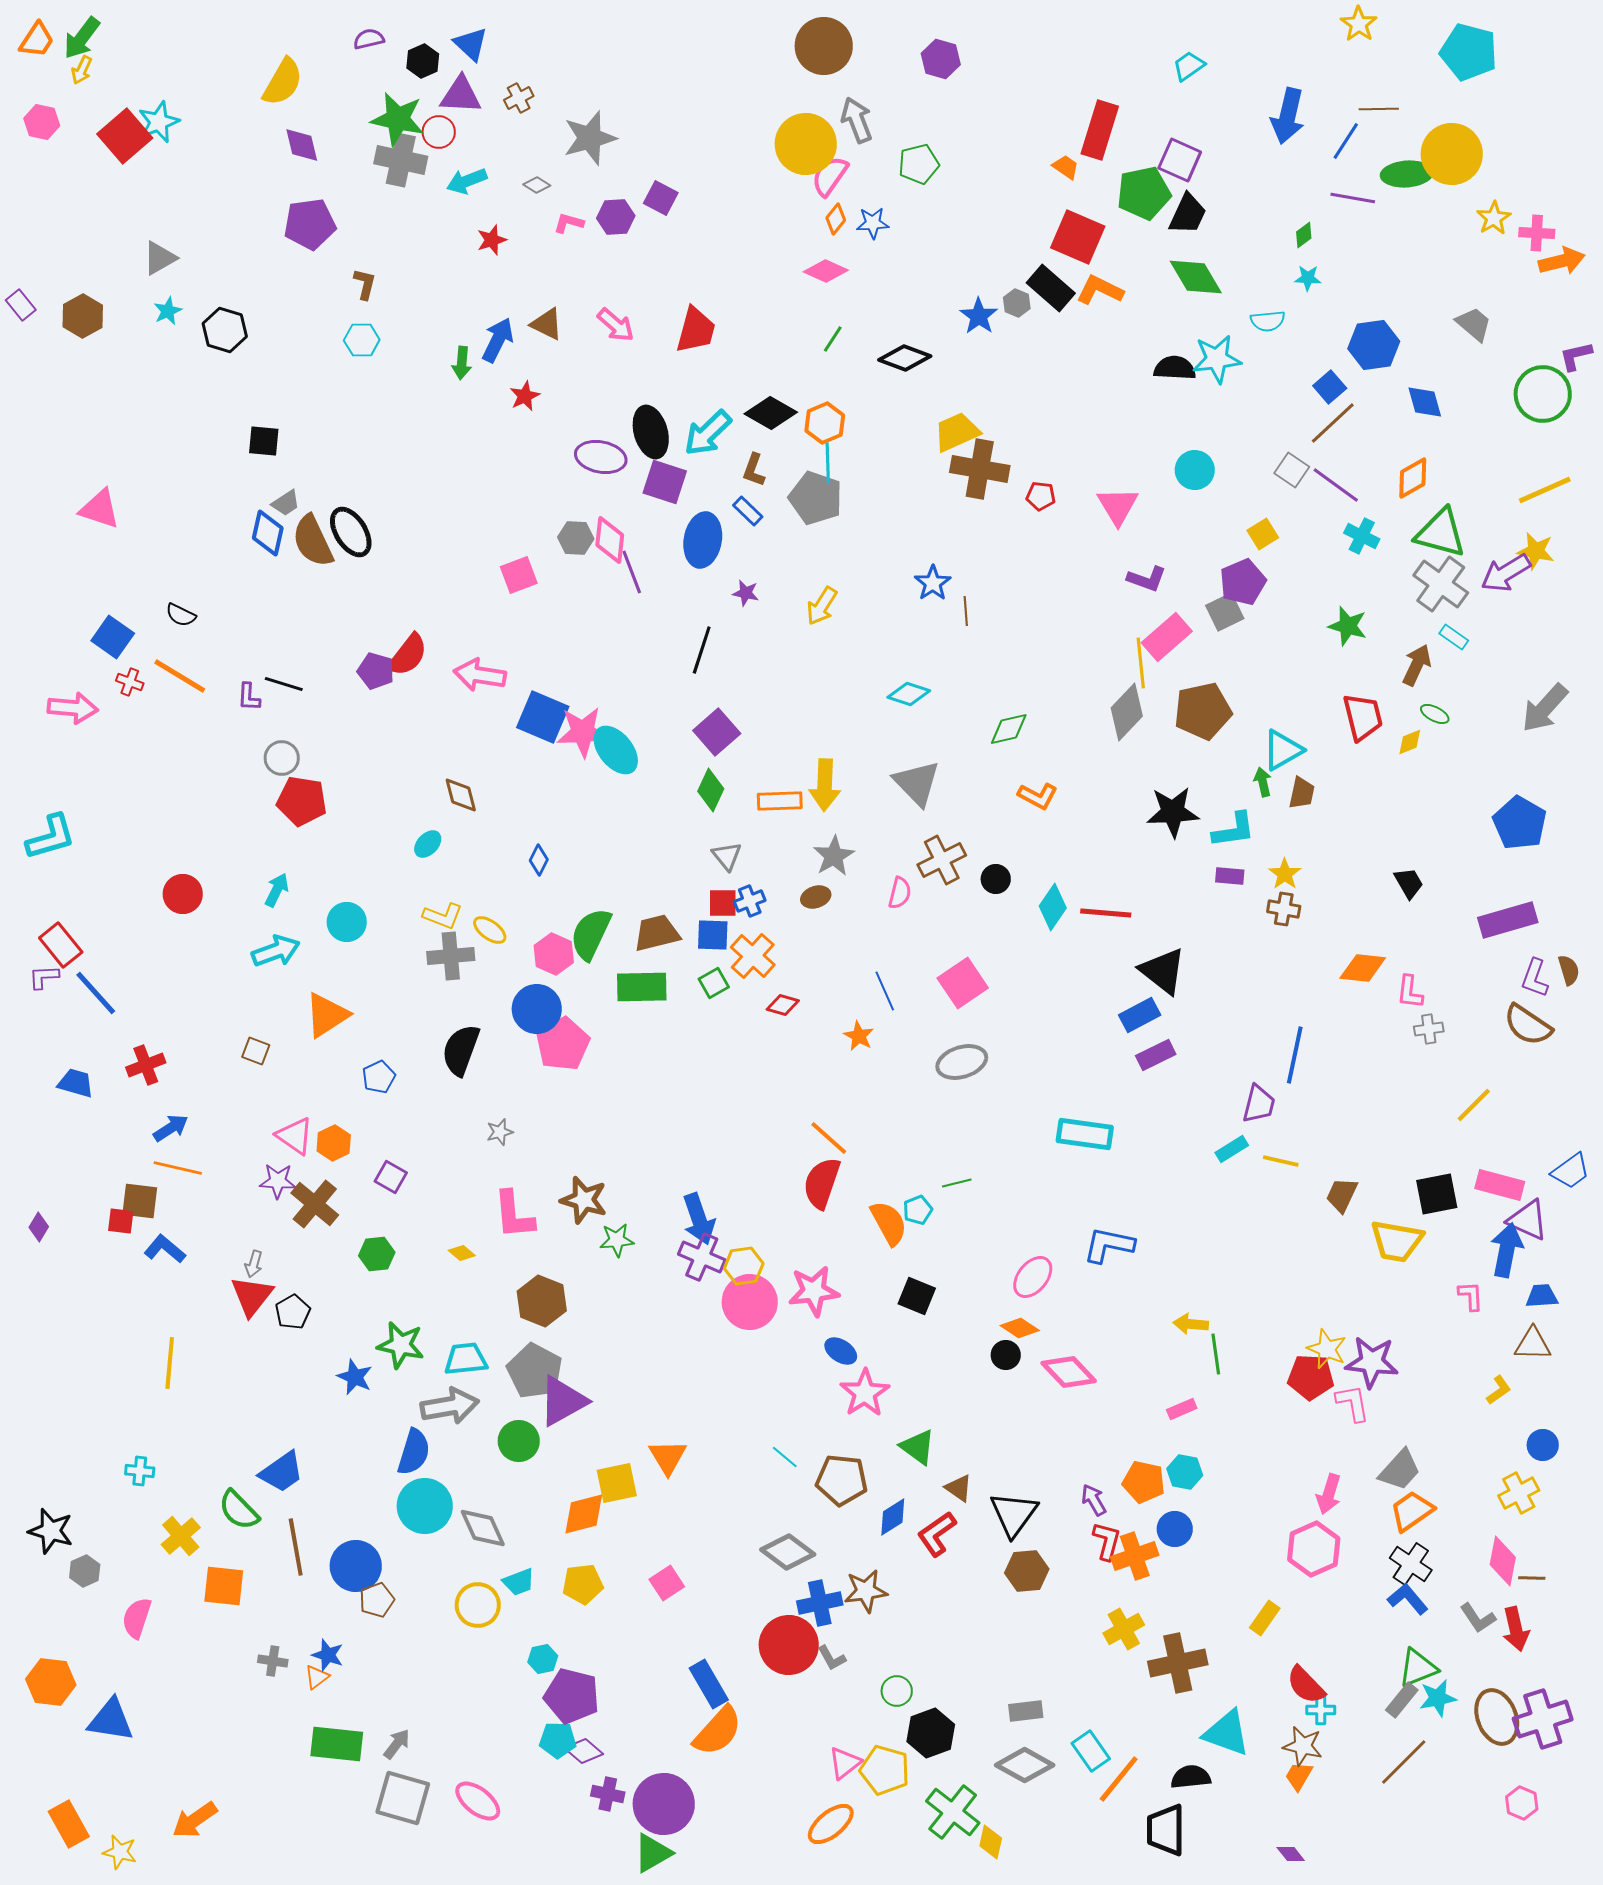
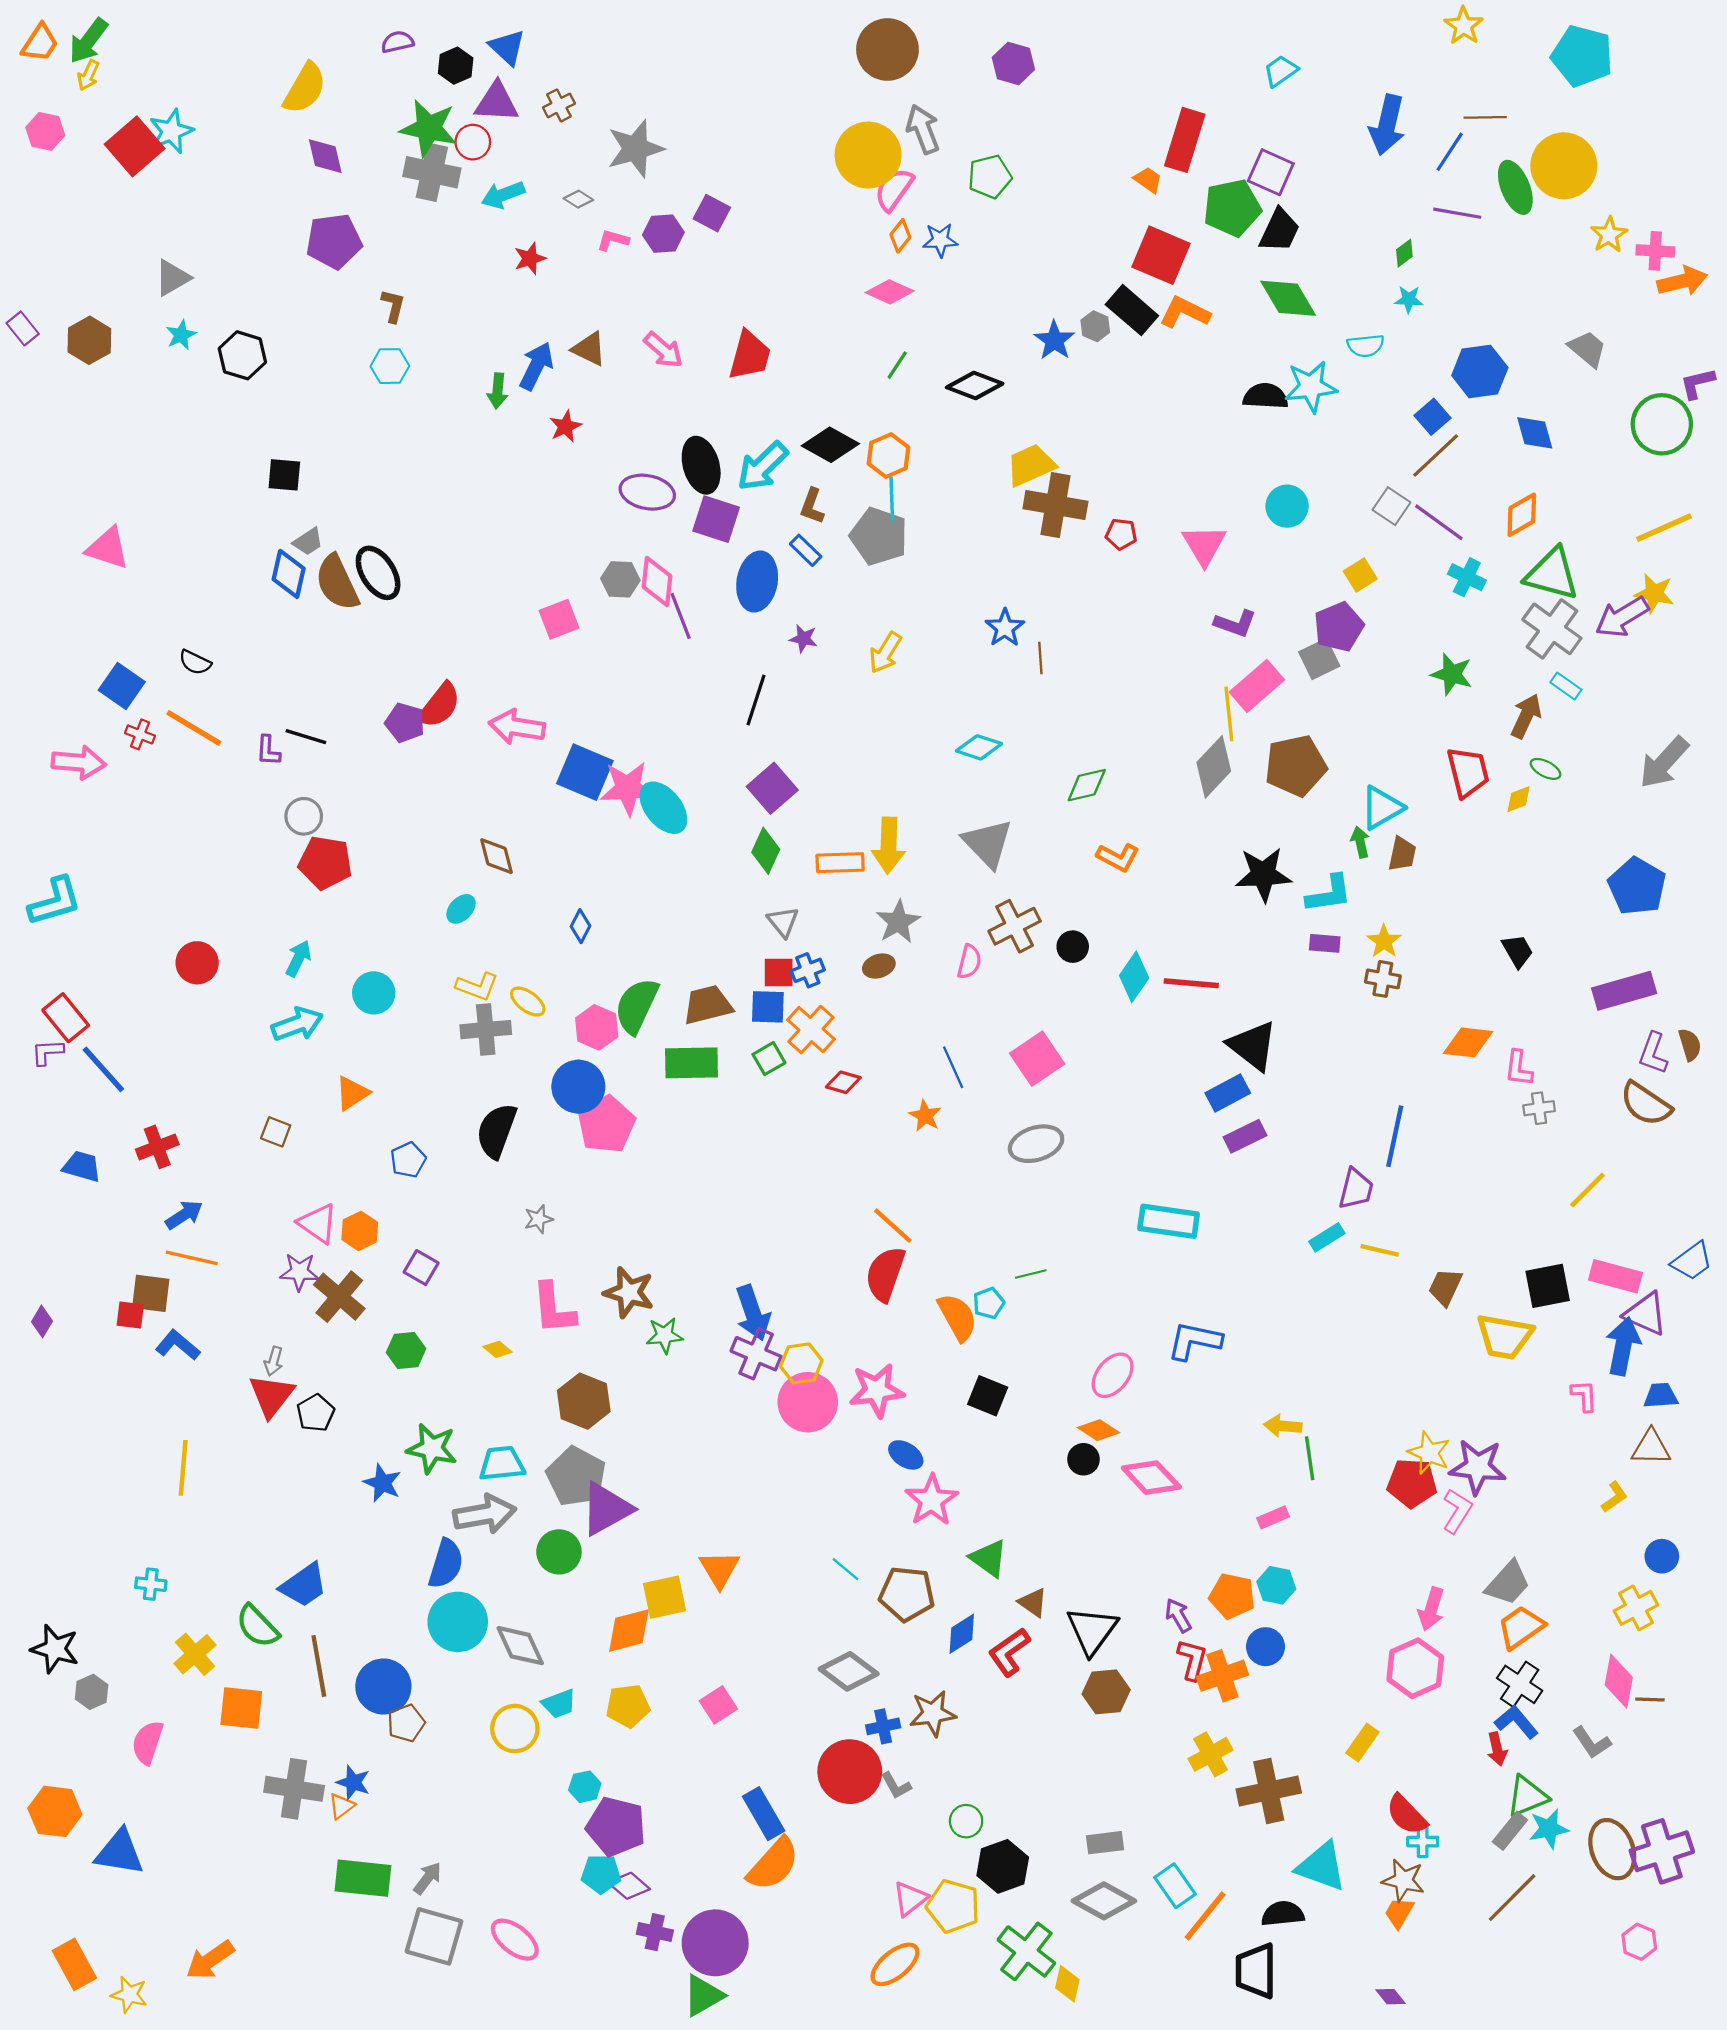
green ellipse: (1407, 174) -> (1515, 187), turned 72
orange triangle: (327, 1015) -> (352, 1093), size x0.7
pink L-shape: (1353, 1403) -> (1457, 1511), turned 42
blue cross: (820, 1603) -> (883, 1726), size x0.7
red arrow: (1516, 1629) -> (1497, 1749), moved, size x0.7
gray cross: (273, 1661) -> (294, 1789), size x1.8

